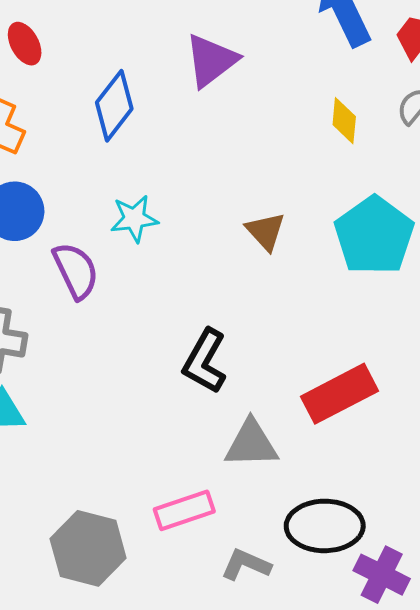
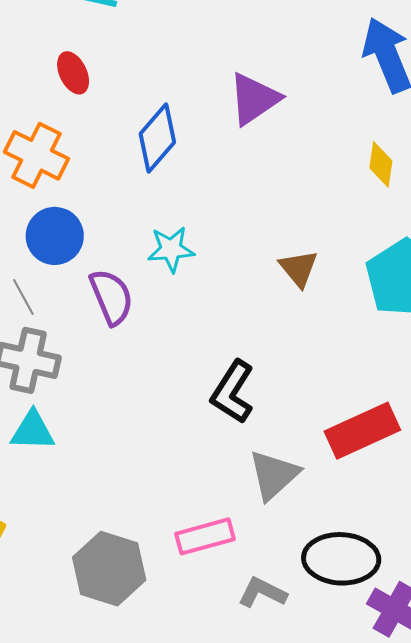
gray triangle: (251, 444) -> (274, 475), turned -44

